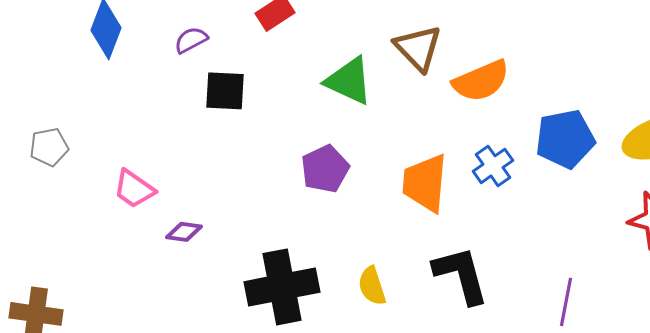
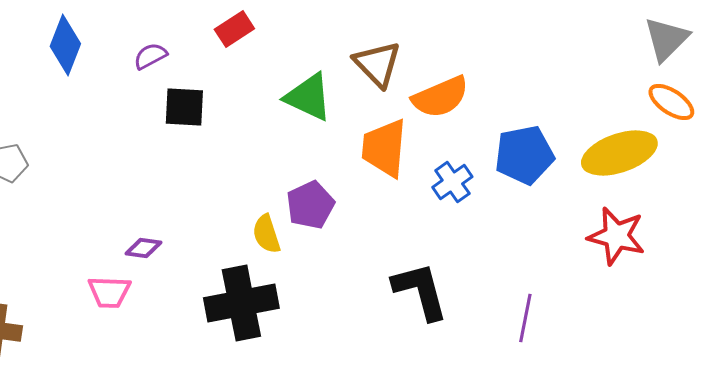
purple pentagon: (325, 169) -> (310, 205), moved
orange trapezoid: (425, 183) -> (384, 148), moved
pink trapezoid: (134, 189) -> (109, 292), moved, turned -33
yellow semicircle: (372, 286) -> (266, 234), moved

